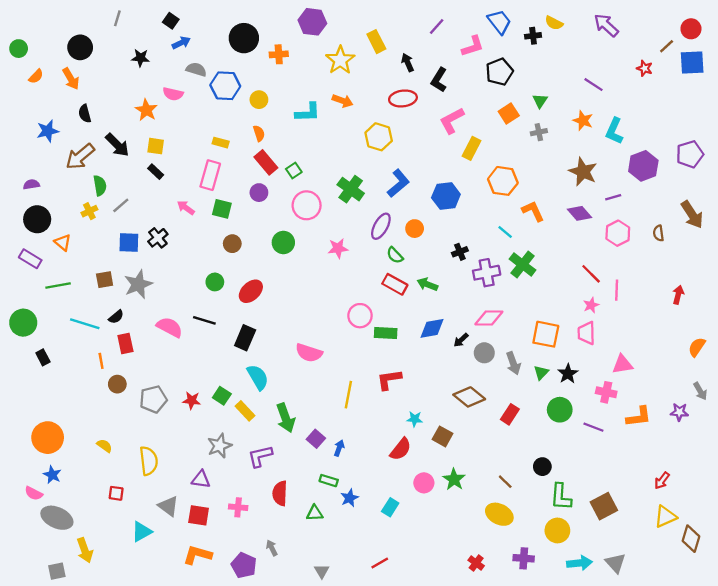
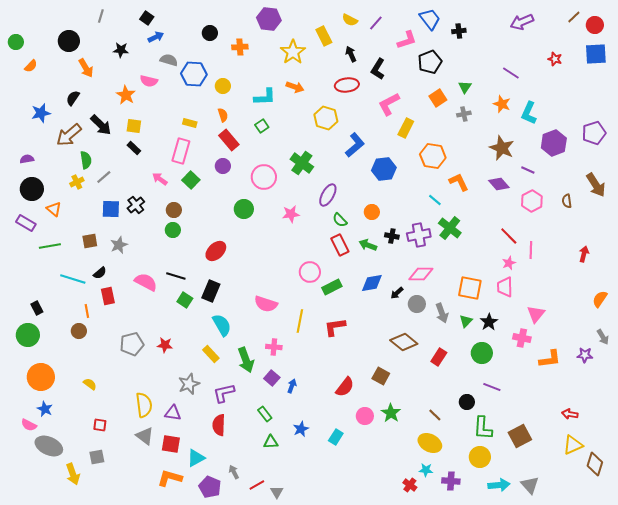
yellow semicircle: (554, 23) -> (350, 20), moved
purple arrow: (606, 25) -> (522, 22), turned -65
black circle: (244, 38) -> (210, 33), size x0.6
brown line: (667, 46) -> (574, 17), moved
orange arrow: (71, 79) -> (86, 68), moved
black semicircle: (85, 114) -> (73, 98), turned 49
green square: (294, 170) -> (262, 126), moved
blue L-shape: (398, 183) -> (355, 145), moved
purple line: (613, 197) -> (528, 170), turned 40
green square: (222, 209) -> (191, 180), turned 30
orange circle: (415, 229) -> (372, 212), moved
brown circle: (232, 244) -> (174, 210), moved
black cross: (460, 252) -> (392, 236), moved, turned 32
green circle: (215, 282) -> (173, 230), moved
gray star: (138, 284) -> (119, 245), size x0.7
red rectangle: (395, 284) -> (340, 245), turned 35
green circle: (23, 323) -> (28, 335), moved
green rectangle: (386, 333) -> (332, 287), turned -30
pink triangle: (622, 364) -> (536, 314), turned -42
brown circle: (117, 384) -> (79, 331), moved
yellow line: (348, 395) -> (300, 321), moved
green square: (222, 396) -> (185, 300), moved
cyan star: (415, 419) -> (426, 470), moved
purple line: (593, 427) -> (492, 387), moved
yellow semicircle: (149, 461) -> (144, 405), moved
green rectangle: (329, 481) -> (265, 414), moved, turned 35
red arrow: (662, 481) -> (570, 414), turned 63
red semicircle: (280, 493) -> (219, 425), moved
pink cross: (238, 507) -> (274, 347), moved
cyan triangle: (142, 532) -> (196, 458), moved
red line: (380, 563) -> (257, 485), moved
gray square: (57, 571) -> (97, 457), moved

